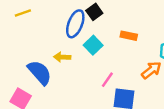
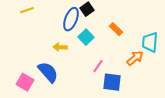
orange rectangle: (129, 36) -> (116, 29), turned 32
blue semicircle: (40, 73) -> (48, 72), moved

